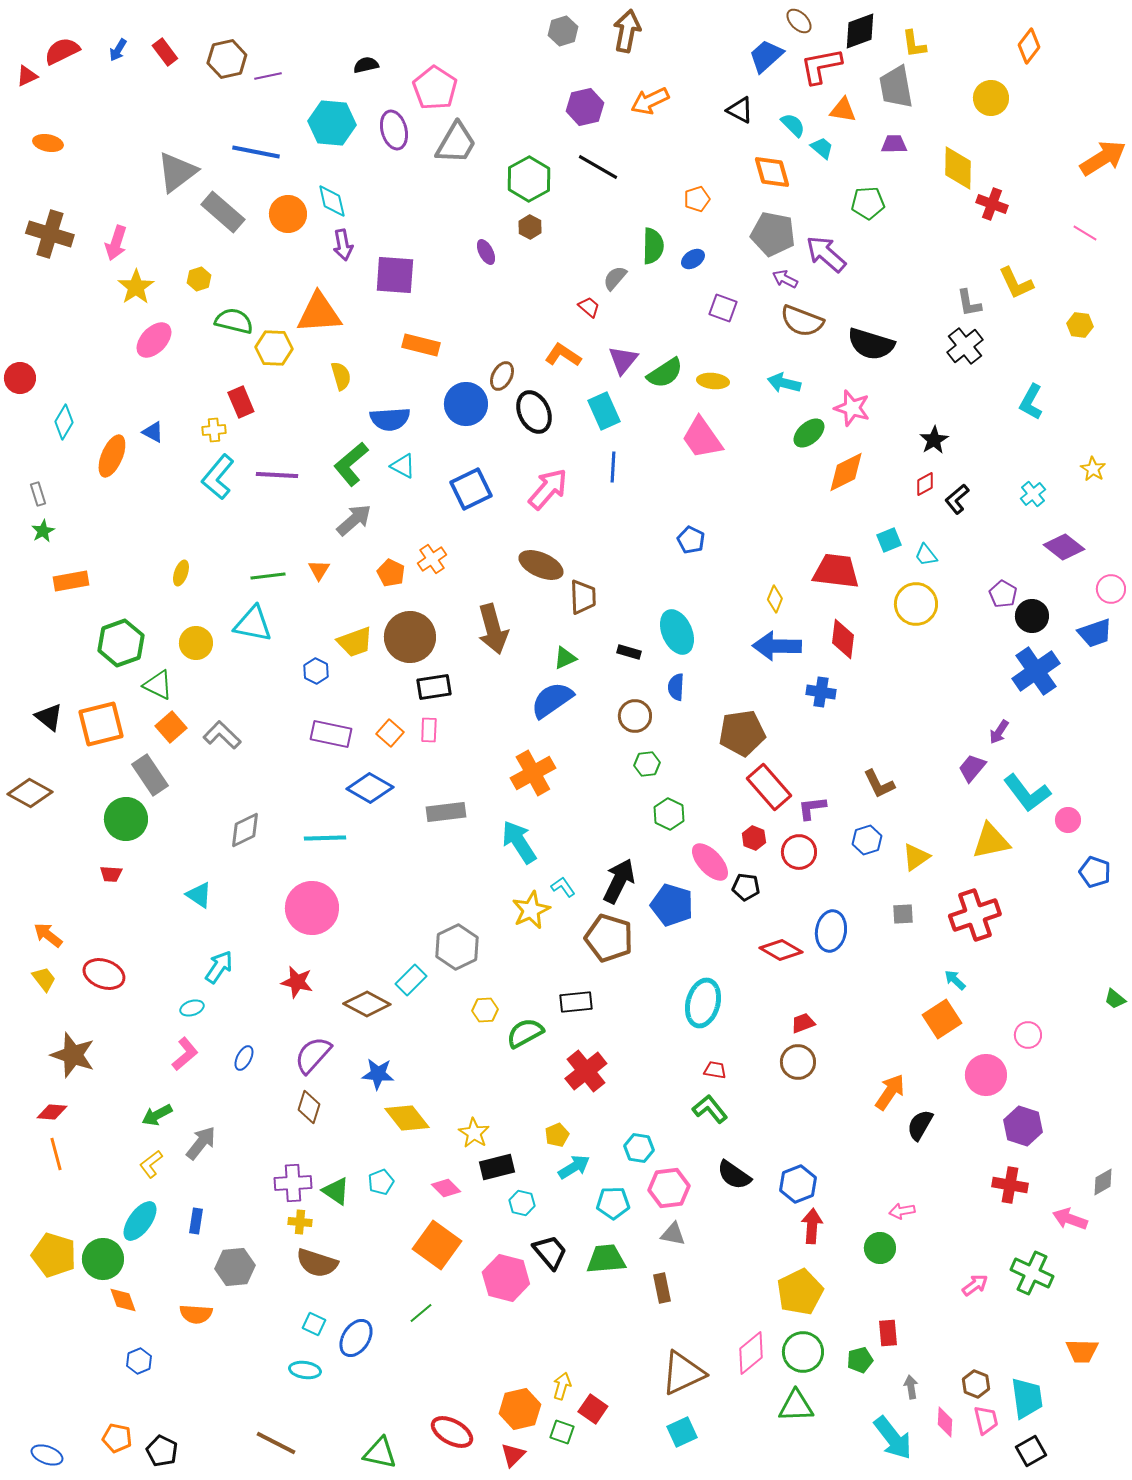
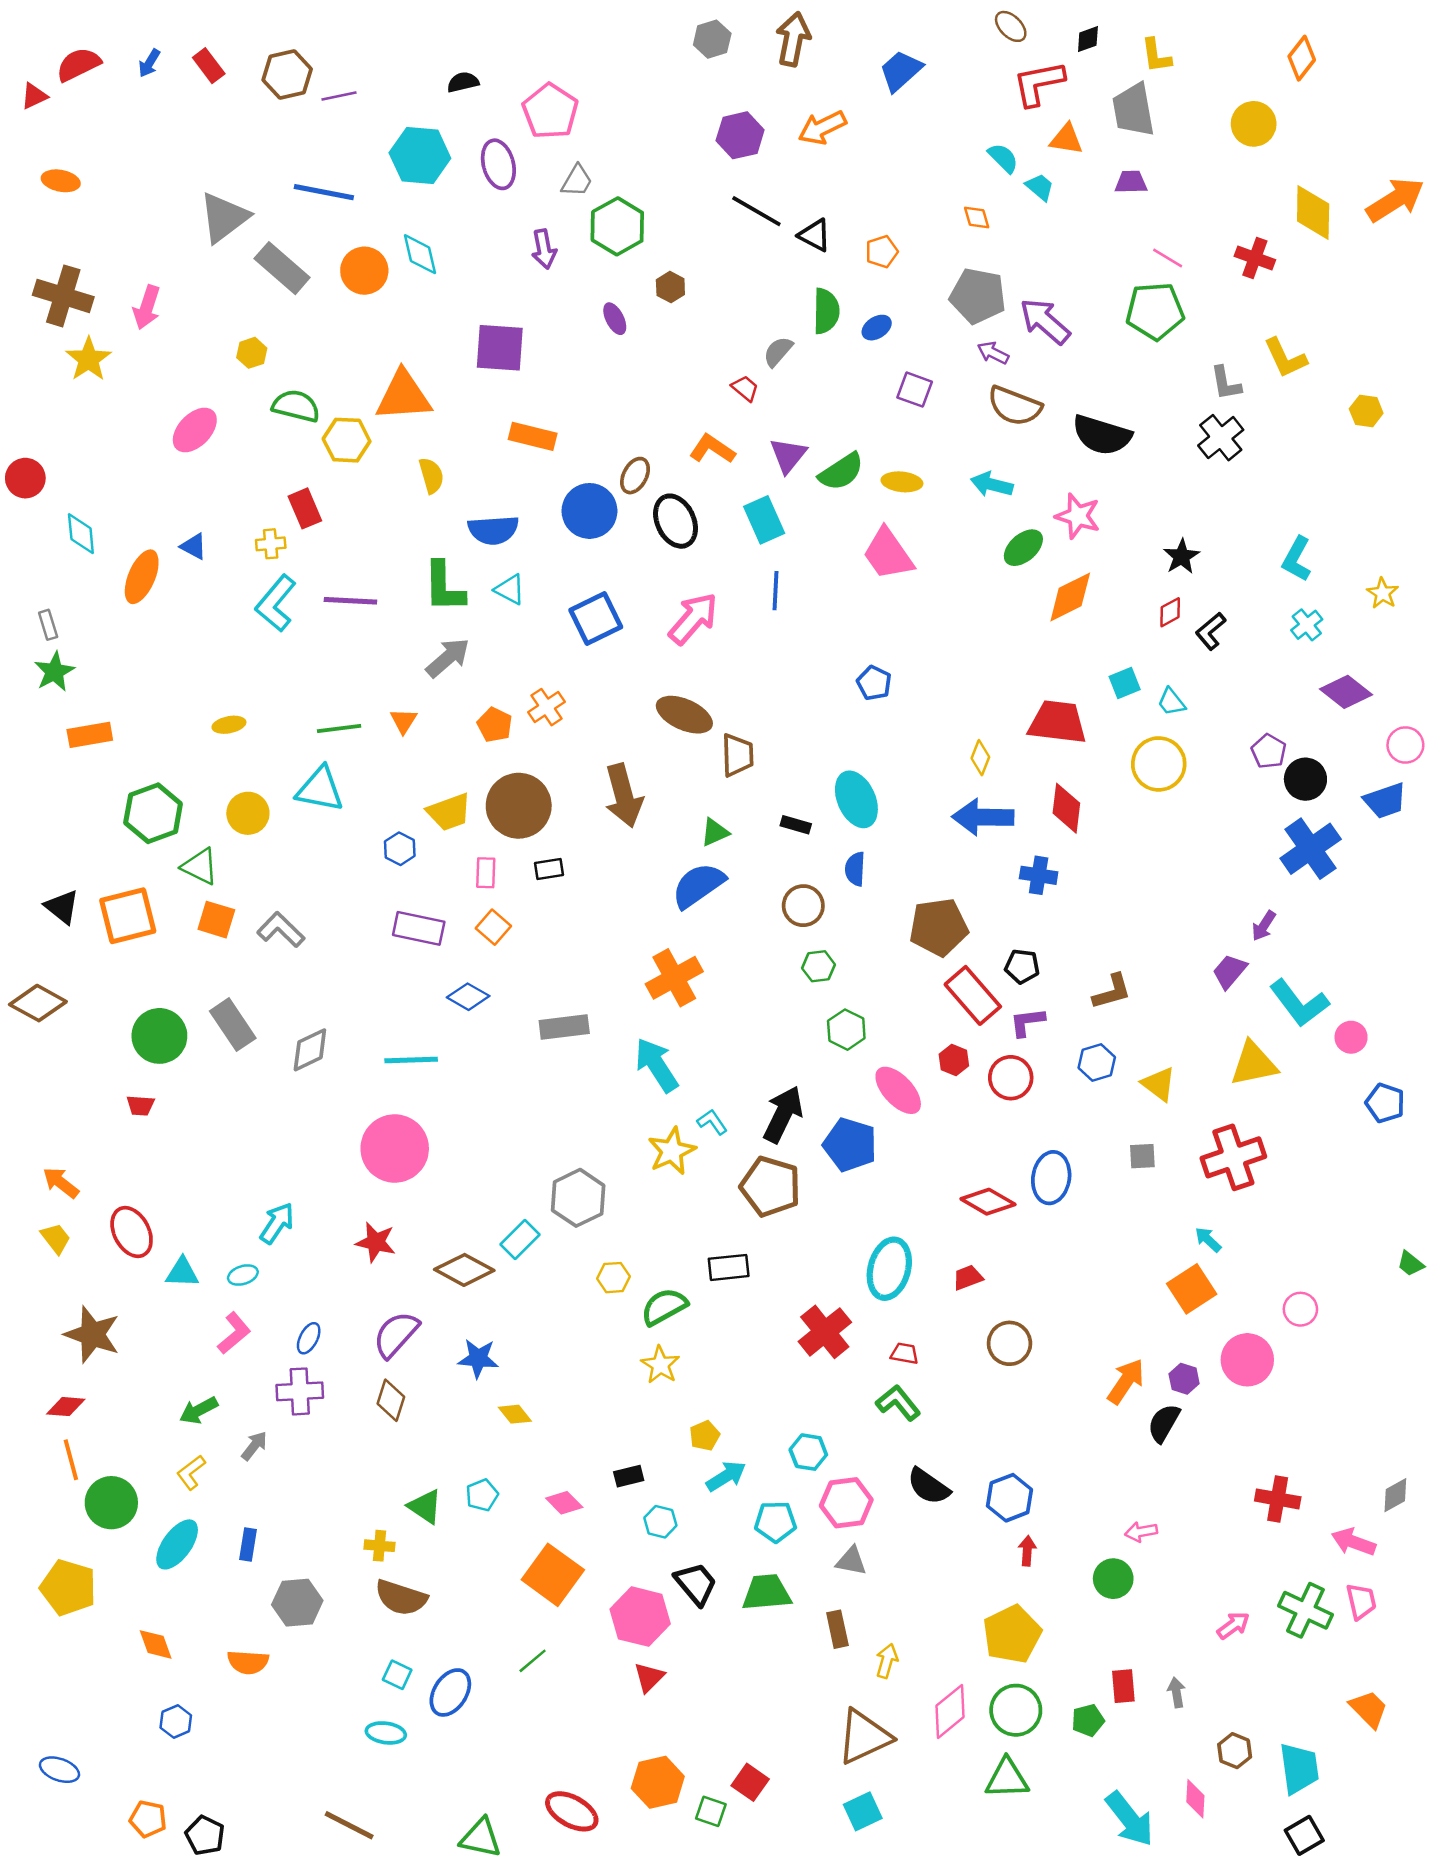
black diamond: (860, 31) -> (1088, 39), size x0.6
blue trapezoid: (766, 56) -> (901, 71), moved
black triangle: (740, 110) -> (815, 235), moved
gray trapezoid: (456, 143) -> (577, 181), size x0.6
yellow diamond: (958, 168) -> (1313, 212), moved
orange diamond: (772, 172) -> (977, 217), size x0.6
green hexagon: (529, 179) -> (617, 226), moved
green pentagon: (868, 203) -> (1155, 311), moved, size x1.4
pink line: (1085, 233) -> (1168, 258), moved
purple arrow: (343, 245) -> (544, 249), moved
yellow star: (136, 287) -> (89, 359), moved
cyan L-shape: (1031, 402) -> (1297, 559), moved
cyan diamond: (64, 422) -> (81, 534), turned -36
green L-shape: (351, 464) -> (444, 587), turned -51
green star: (43, 531) -> (54, 672), size x1.4
yellow ellipse: (181, 573) -> (229, 725), turned 60
black rectangle: (434, 687) -> (549, 869), size x0.7
orange square: (171, 727) -> (216, 920), turned -32
pink rectangle: (429, 730) -> (486, 873), moved
gray rectangle: (150, 775) -> (233, 1025), moved
brown L-shape: (879, 784) -> (1112, 992), turned -80
blue diamond: (370, 788) -> (468, 997), size x0.7
yellow triangle: (916, 857) -> (1159, 1084), turned -48
black pentagon: (746, 887) -> (1022, 966), moved
cyan triangle: (199, 895) -> (182, 1272), moved, turned -32
red ellipse: (104, 974) -> (132, 1232), turned 42
red trapezoid: (803, 1023) -> (968, 1278), moved
red cross: (586, 1071) -> (825, 1332), moved
yellow diamond: (407, 1118) -> (515, 1414), size x0.6
purple hexagon: (1023, 1126) -> (1184, 1379), moved, size x0.6
yellow star: (474, 1133) -> (660, 1365), moved
gray arrow: (201, 1143) -> (254, 1446), size x0.7
black rectangle: (497, 1167) -> (629, 1476), size x0.7
purple cross: (293, 1183) -> (300, 1391), moved
red arrow: (812, 1226) -> (1027, 1551), size x0.7
green circle: (103, 1259) -> (111, 1503), moved
orange trapezoid: (1082, 1351) -> (1369, 1709), turned -136
yellow arrow: (562, 1386) -> (887, 1661), moved
gray arrow: (911, 1387) -> (1176, 1692), moved
pink trapezoid: (986, 1420) -> (1361, 1601), moved
blue ellipse: (47, 1455) -> (59, 1770), moved
red triangle: (513, 1455) -> (649, 1677), moved

